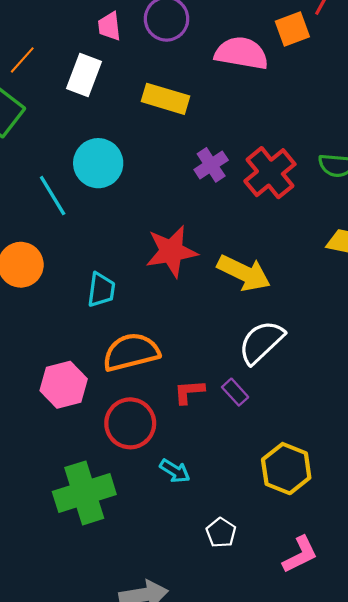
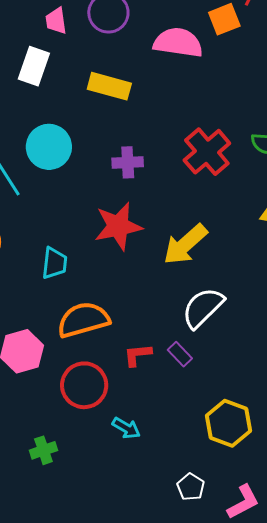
purple cross: (211, 165) -> (128, 162), moved, turned 32
yellow arrow: (244, 273) -> (185, 244), turned 114
green cross: (84, 493) -> (43, 450), size x0.5
white pentagon: (221, 533) -> (191, 487), moved

